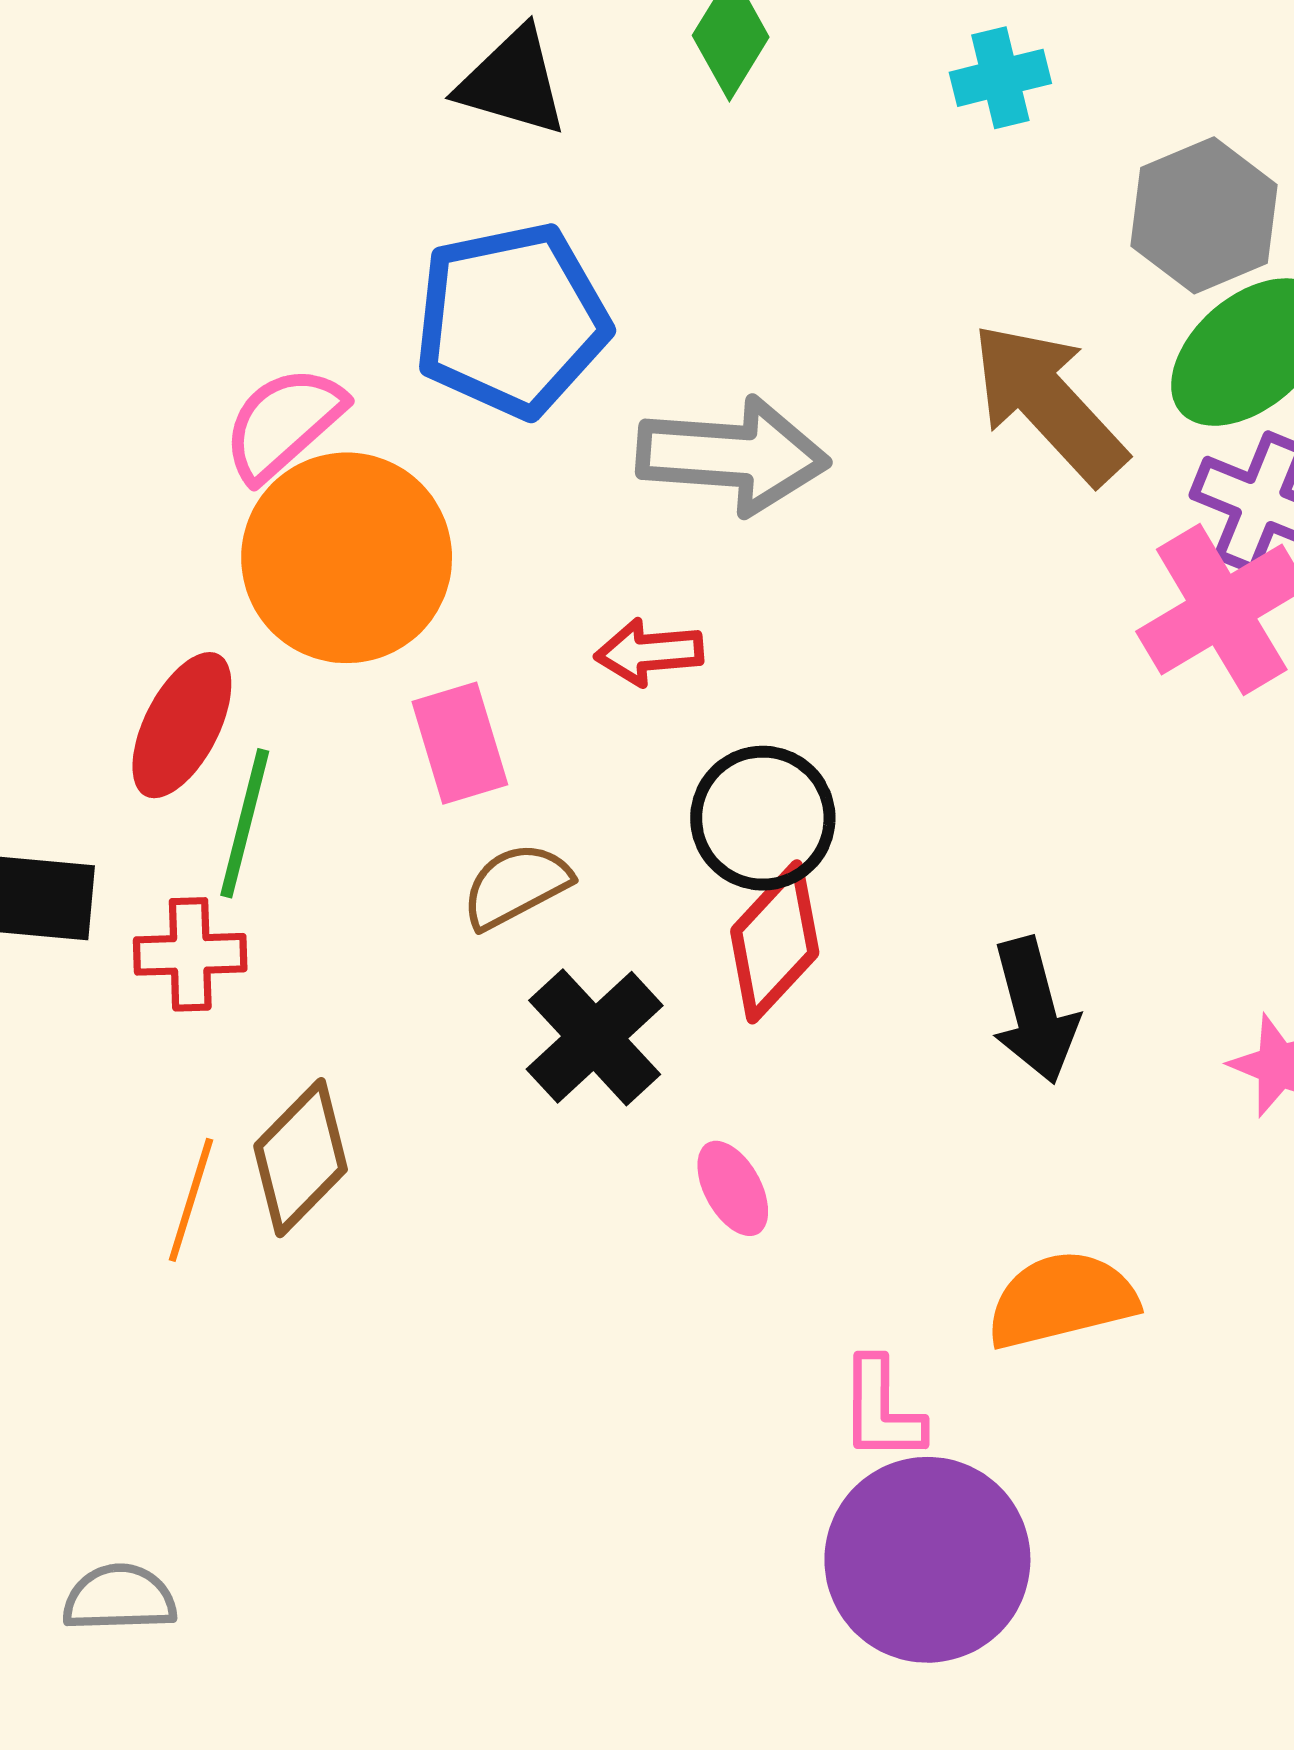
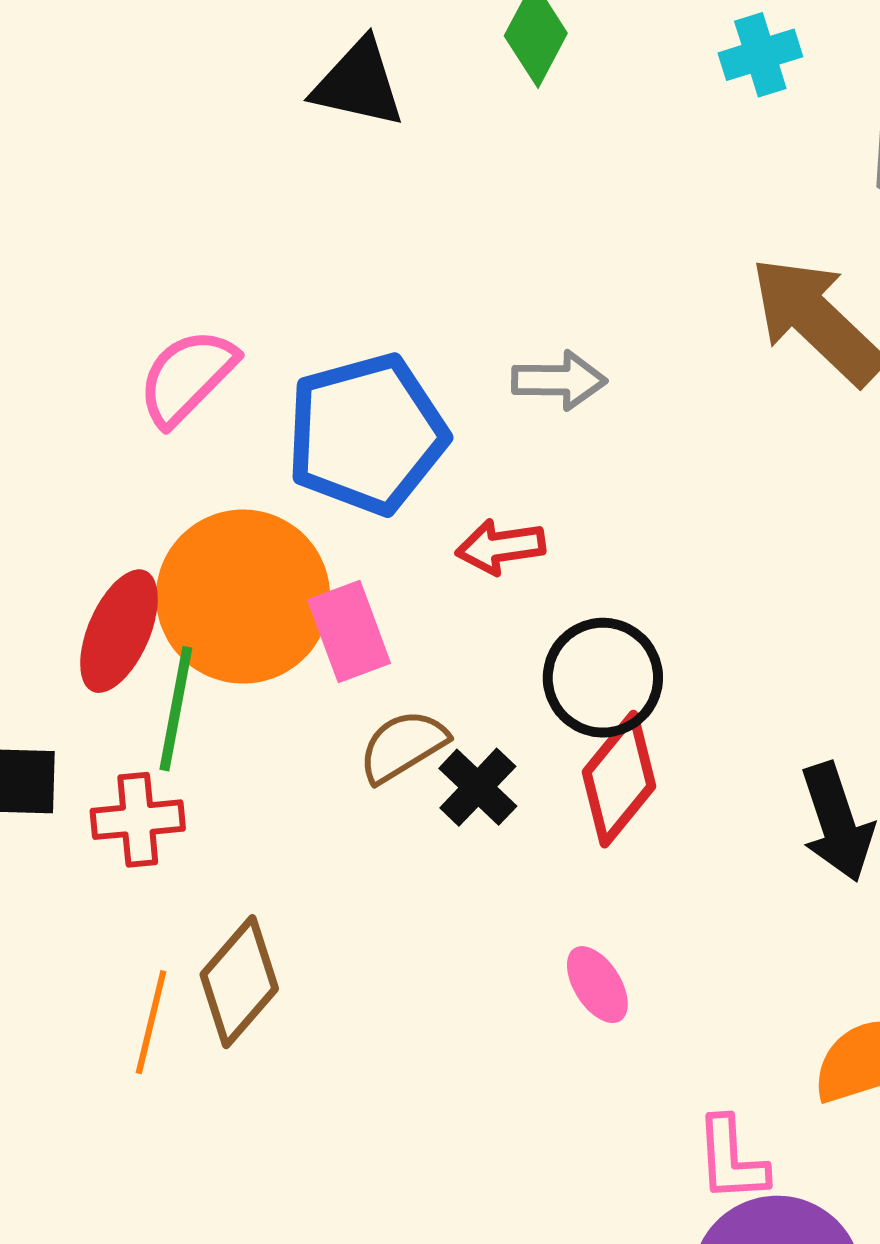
blue pentagon: (512, 320) -> (367, 434), moved
gray arrow: (733, 456) -> (559, 380), size x0.6
orange circle: (347, 558) -> (243, 597), moved
black cross: (595, 1037) -> (478, 787), moved, size x0.7

